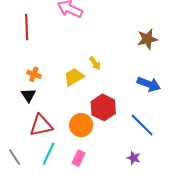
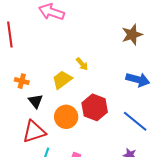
black triangle: (29, 95) -> (36, 101), moved
orange circle: (81, 125) -> (66, 117), moved

